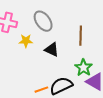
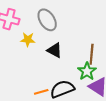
brown line: (81, 36) -> (92, 54), moved

